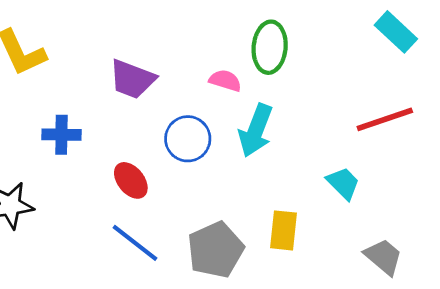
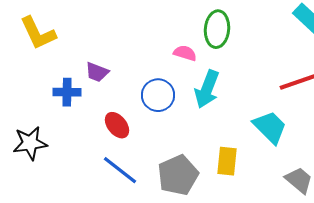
purple trapezoid: (132, 79) -> (97, 72), moved, size x0.7
cyan trapezoid: (343, 183) -> (270, 127), size x1.4

